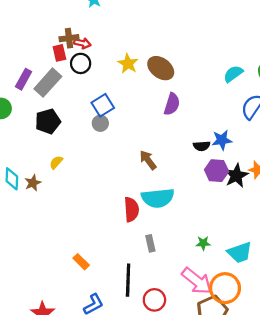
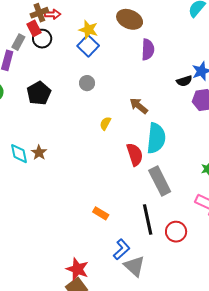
black circle: (81, 63) -> (42, 39), moved
yellow star: (128, 64) -> (88, 30), moved
gray rectangle: (48, 83) -> (18, 42), moved, size x0.6
blue square: (103, 105) -> (88, 46), moved
yellow semicircle: (56, 162) -> (105, 123), moved
cyan semicircle: (158, 198) -> (156, 138), turned -64
gray rectangle: (150, 243) -> (160, 181), size x1.8

